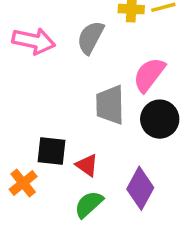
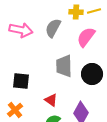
pink semicircle: (149, 75) -> (86, 37), moved
black square: (52, 151) -> (21, 81), moved

